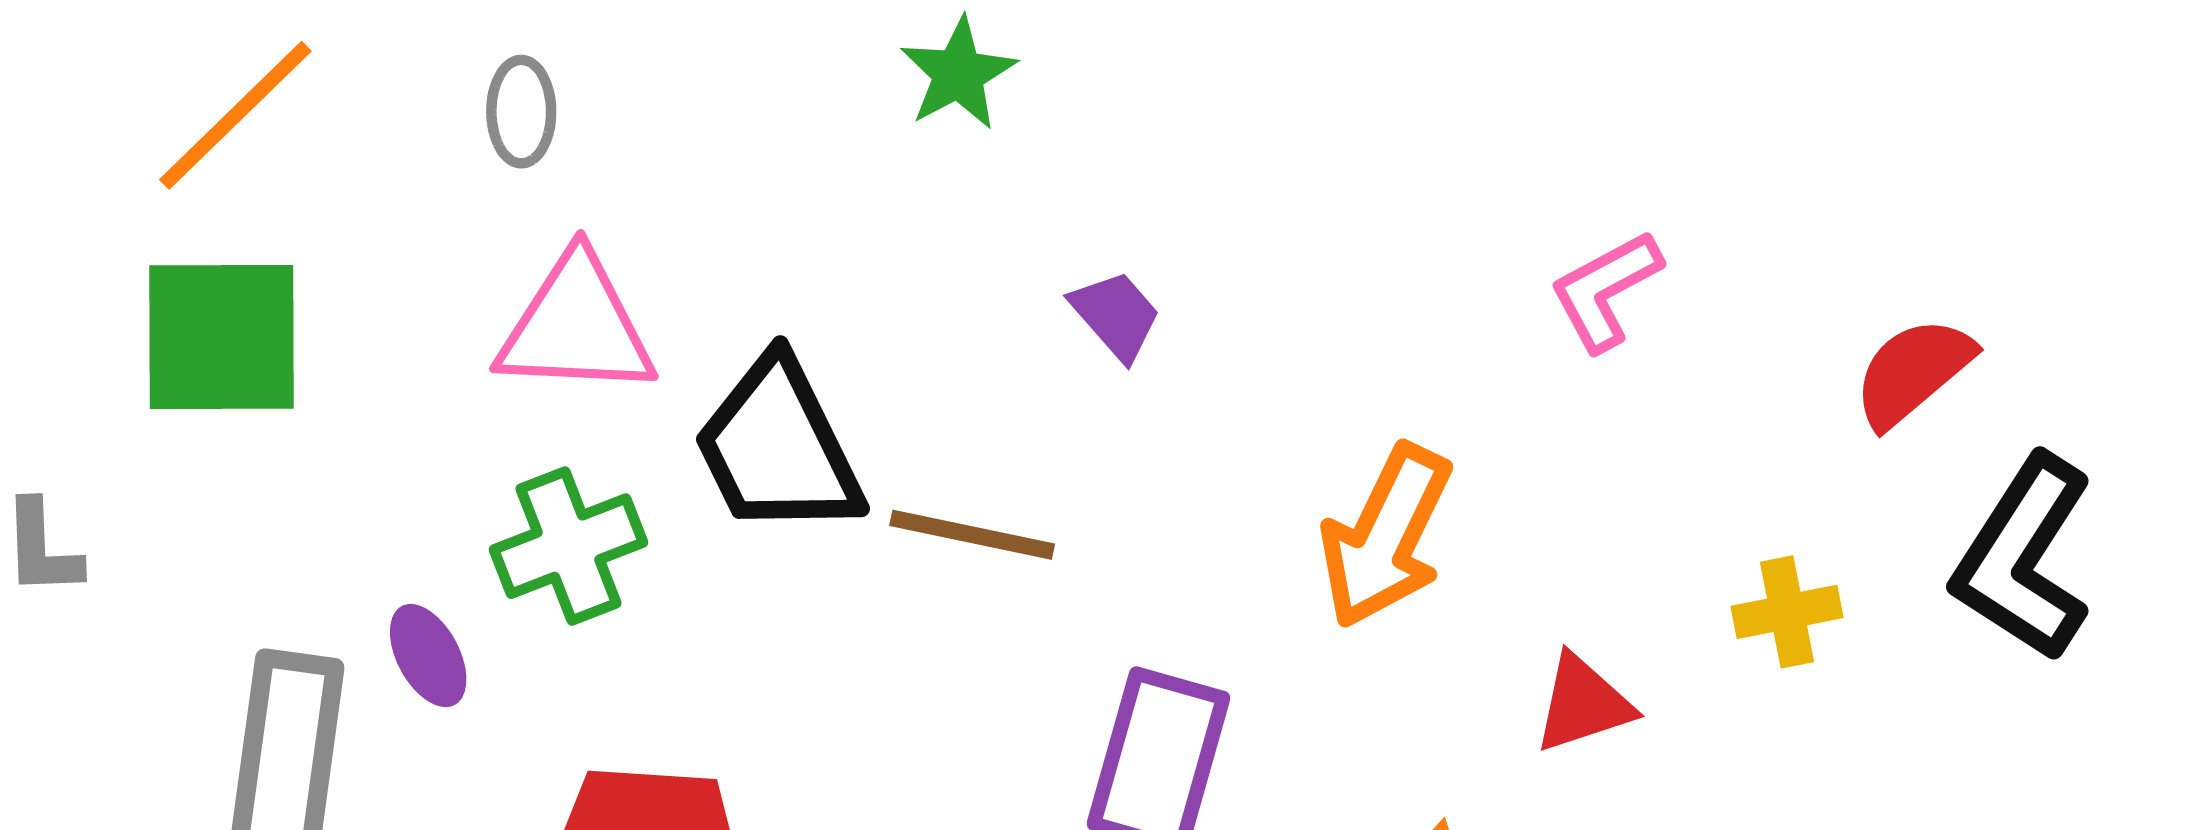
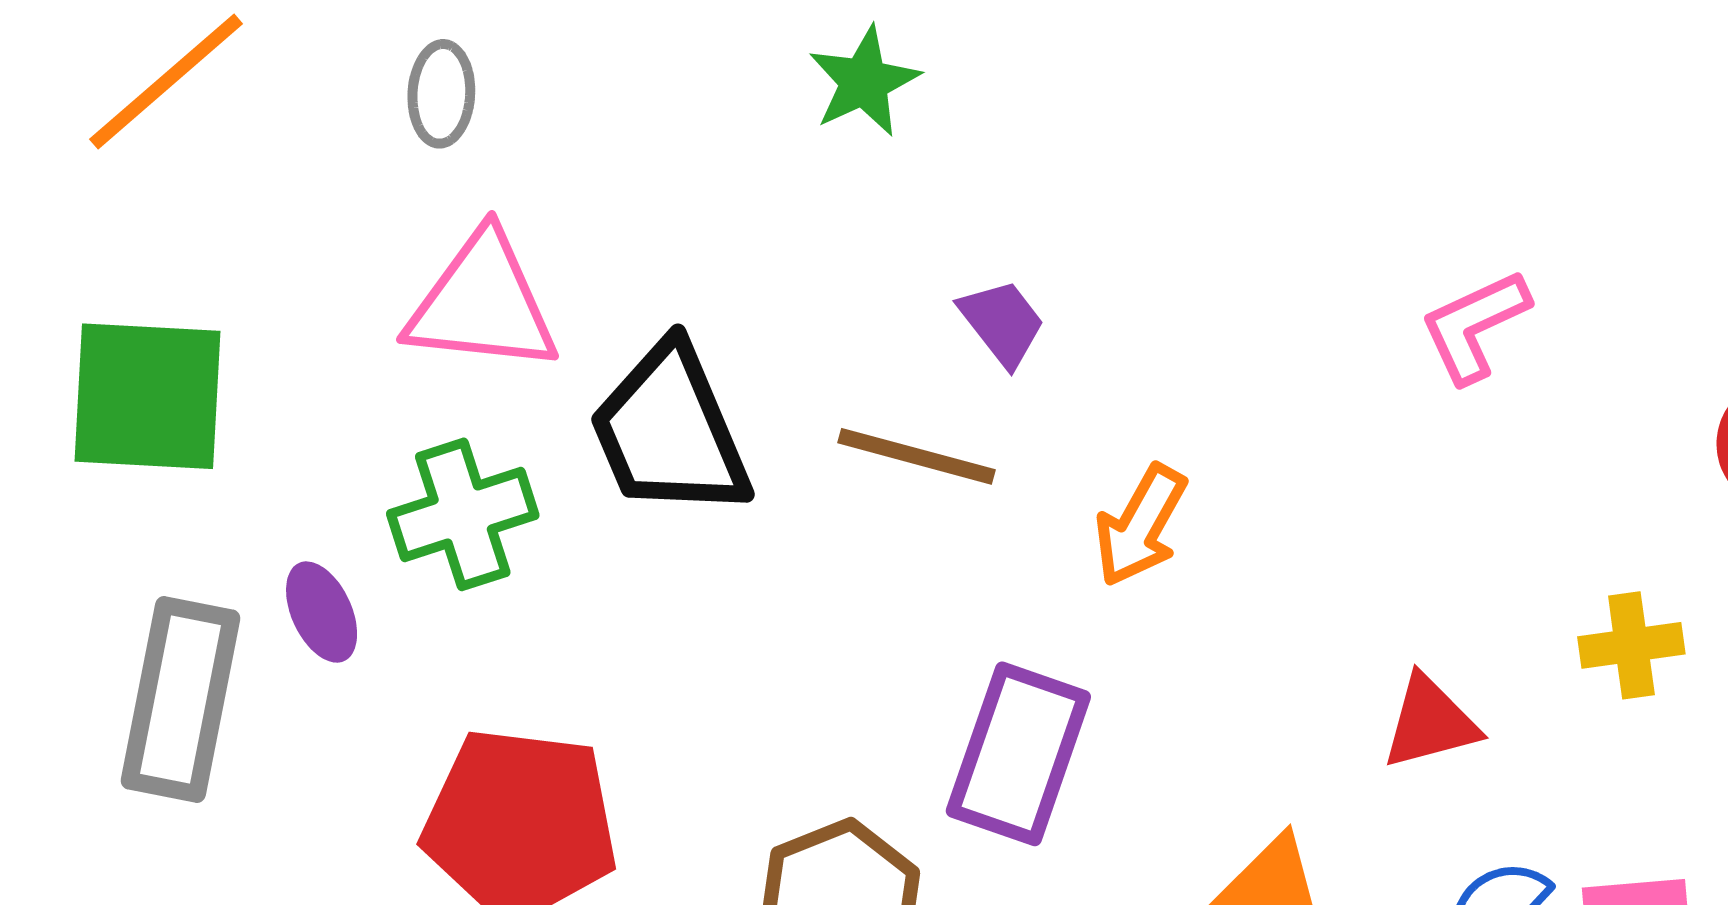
green square: (221, 337) -> (148, 396), moved
brown line: (972, 535) -> (916, 456), moved
orange arrow: (1386, 536) -> (1140, 526), moved, size x0.7

